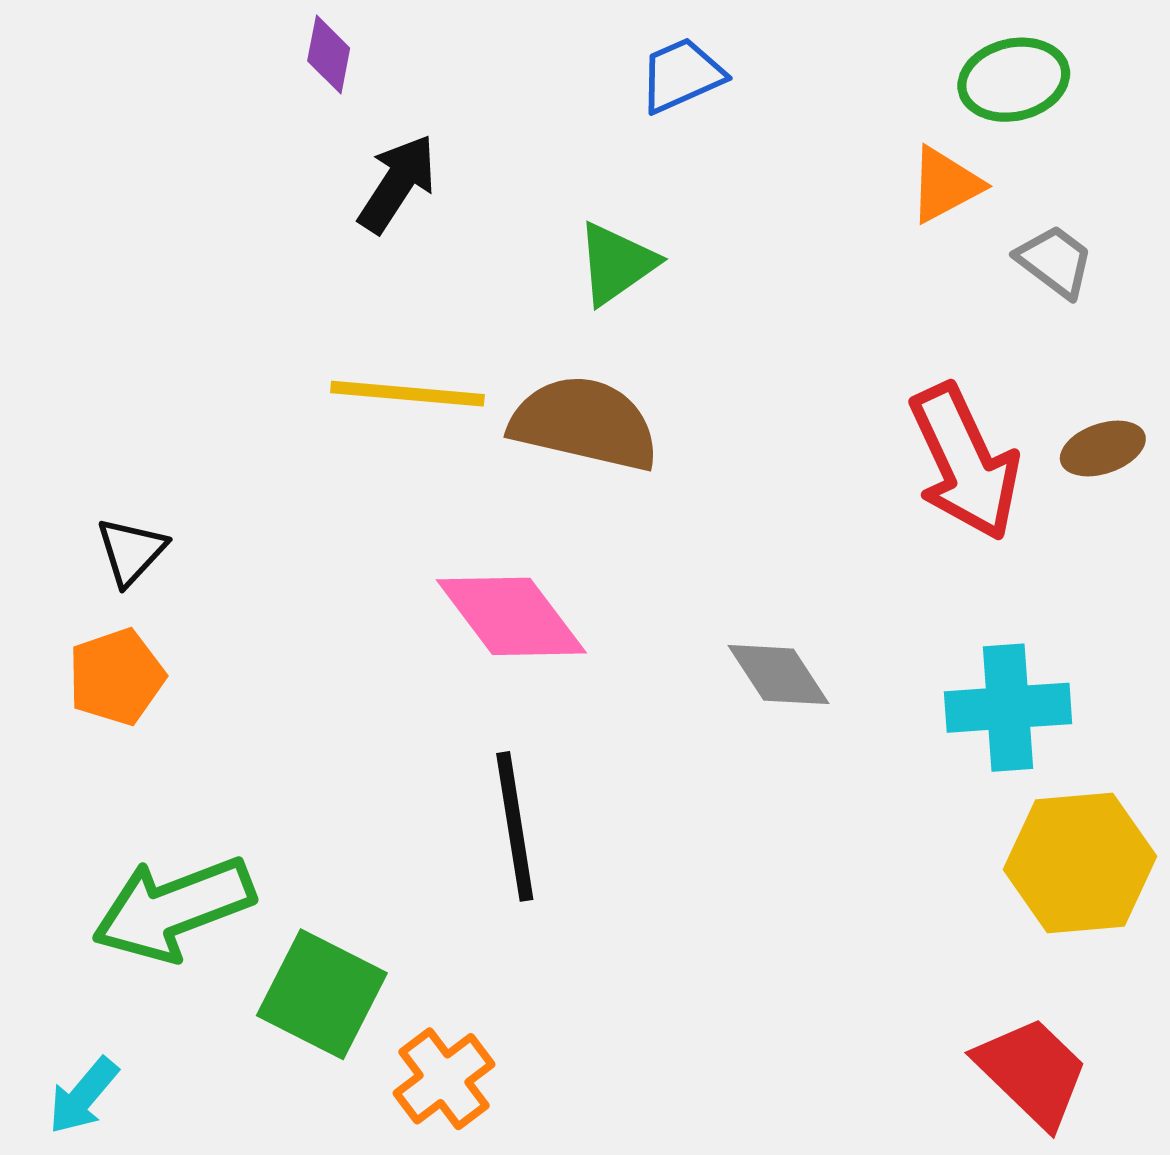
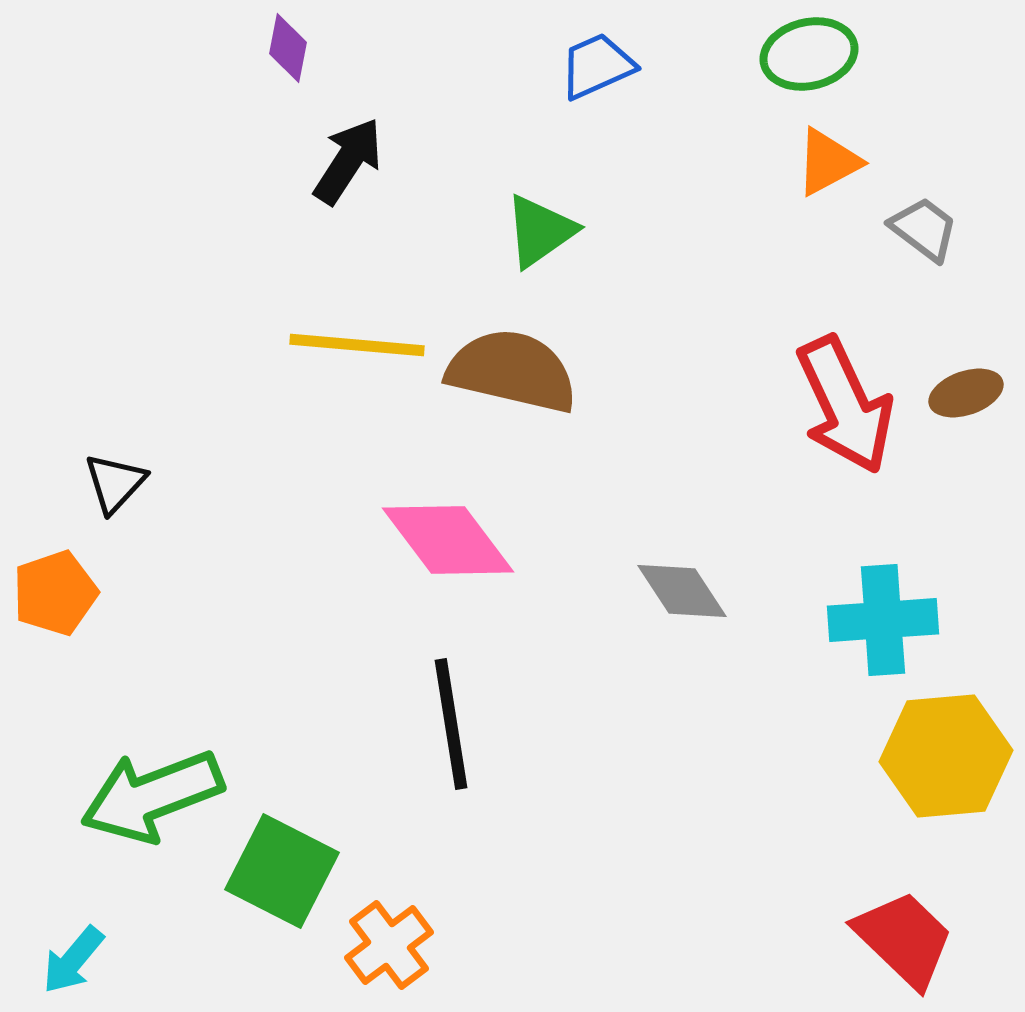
green ellipse: (1014, 80) -> (809, 54), moved
orange pentagon: (116, 677) -> (55, 593), moved

